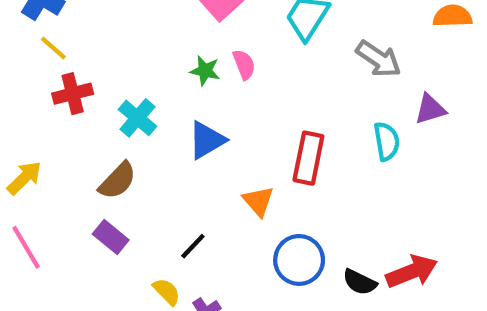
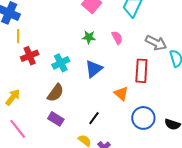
yellow line: (53, 48) -> (18, 36), turned 56
gray arrow: (379, 59) -> (156, 43), moved
pink semicircle: (244, 64) -> (117, 38), moved
cyan cross: (137, 118) -> (61, 63), turned 30

